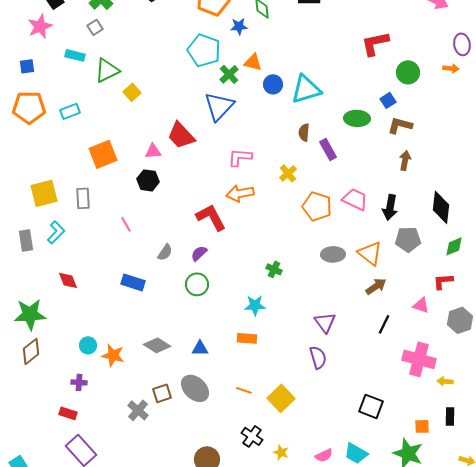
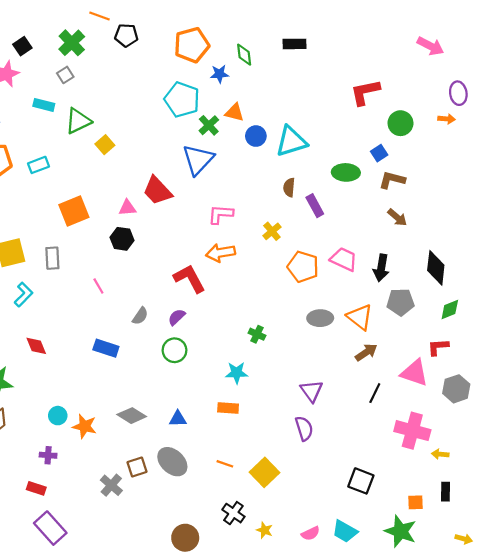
brown arrow: (405, 160) -> (397, 217), turned 120
pink triangle: (421, 305) -> (414, 373), size x1.6

